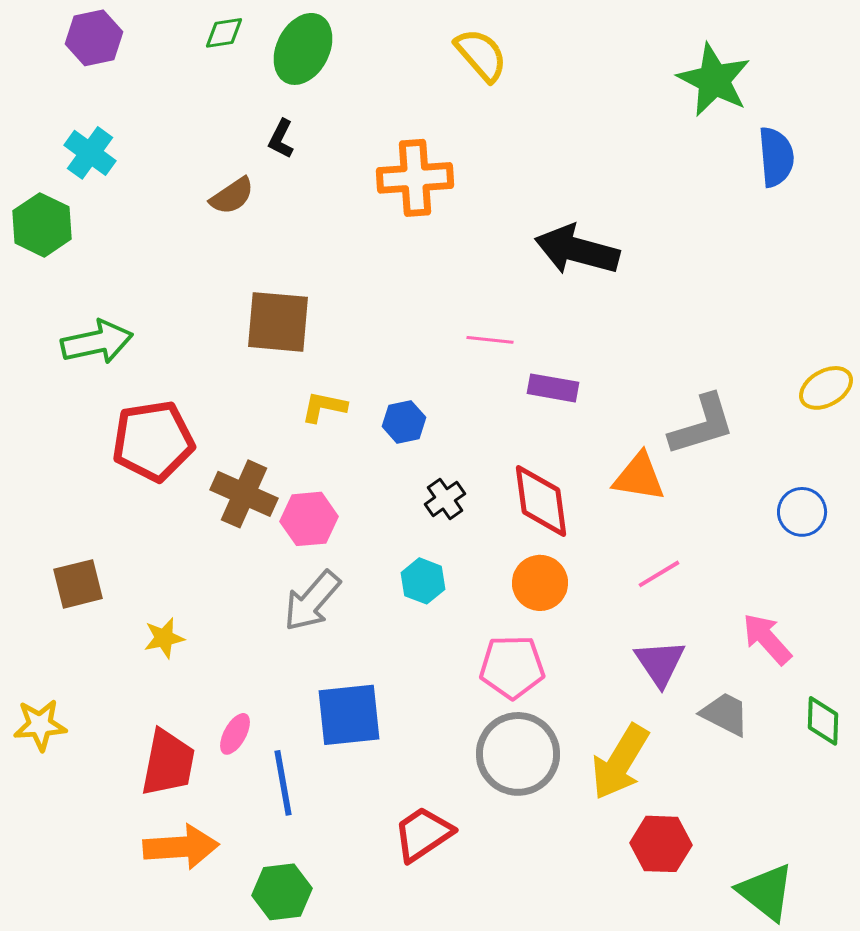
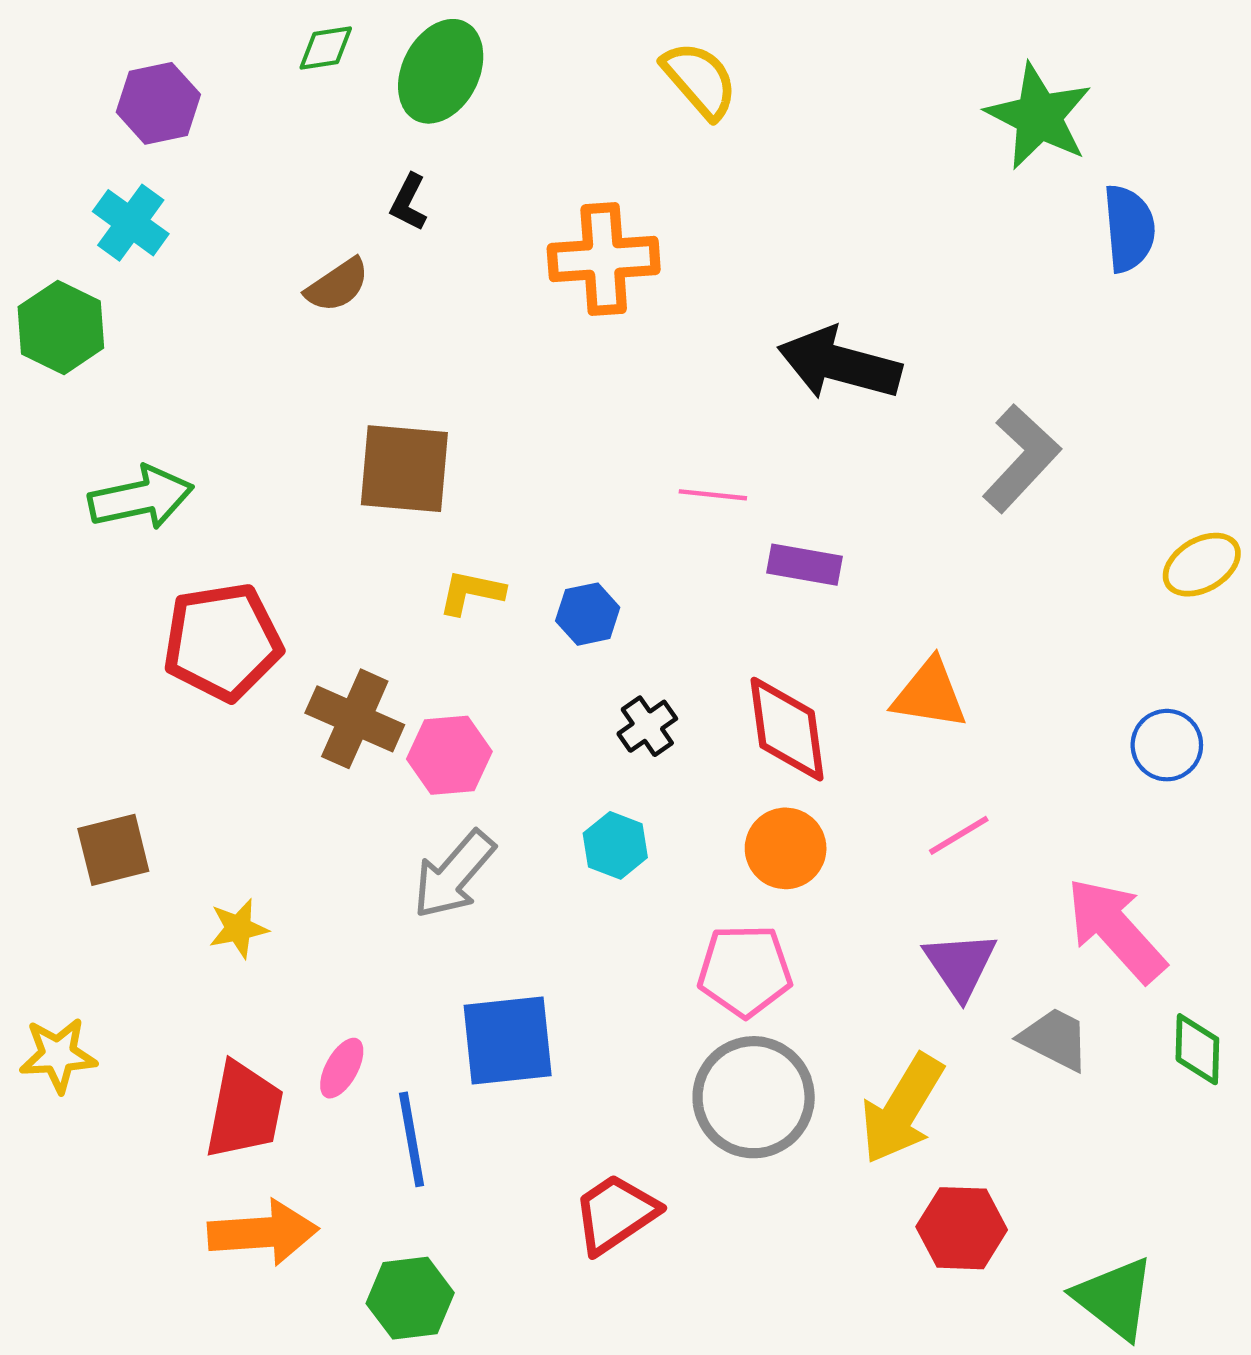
purple hexagon: (94, 38) -> (158, 103), moved
gray L-shape: (702, 425) -> (1021, 458), moved, turned -30
pink arrow: (767, 639) -> (1116, 930), size x1.4

